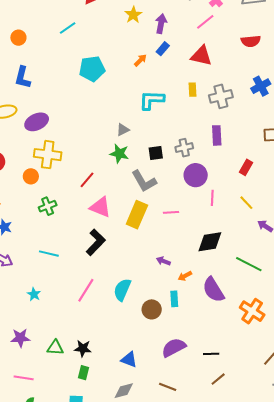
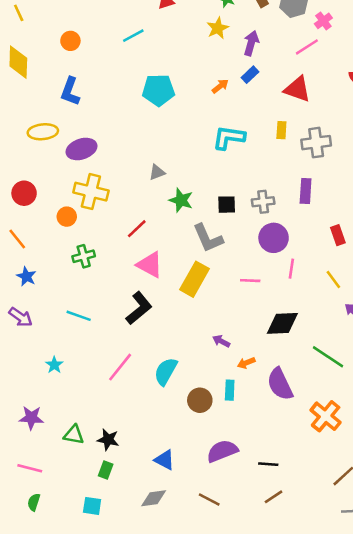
gray triangle: (123, 130) -> (157, 172), moved
red rectangle: (246, 167) -> (338, 235), turned -56
pink line: (171, 212) -> (250, 281), moved

